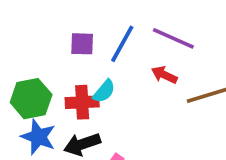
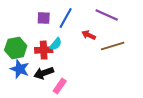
purple line: (173, 38) -> (107, 15), moved

